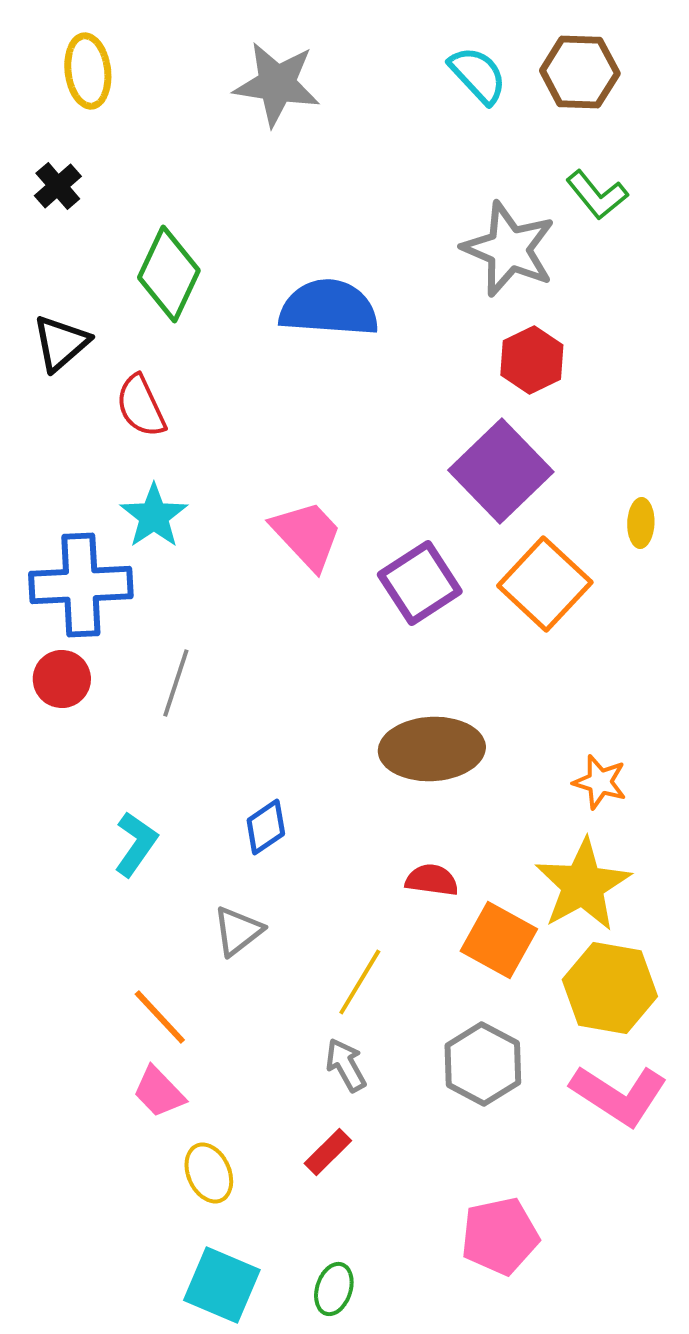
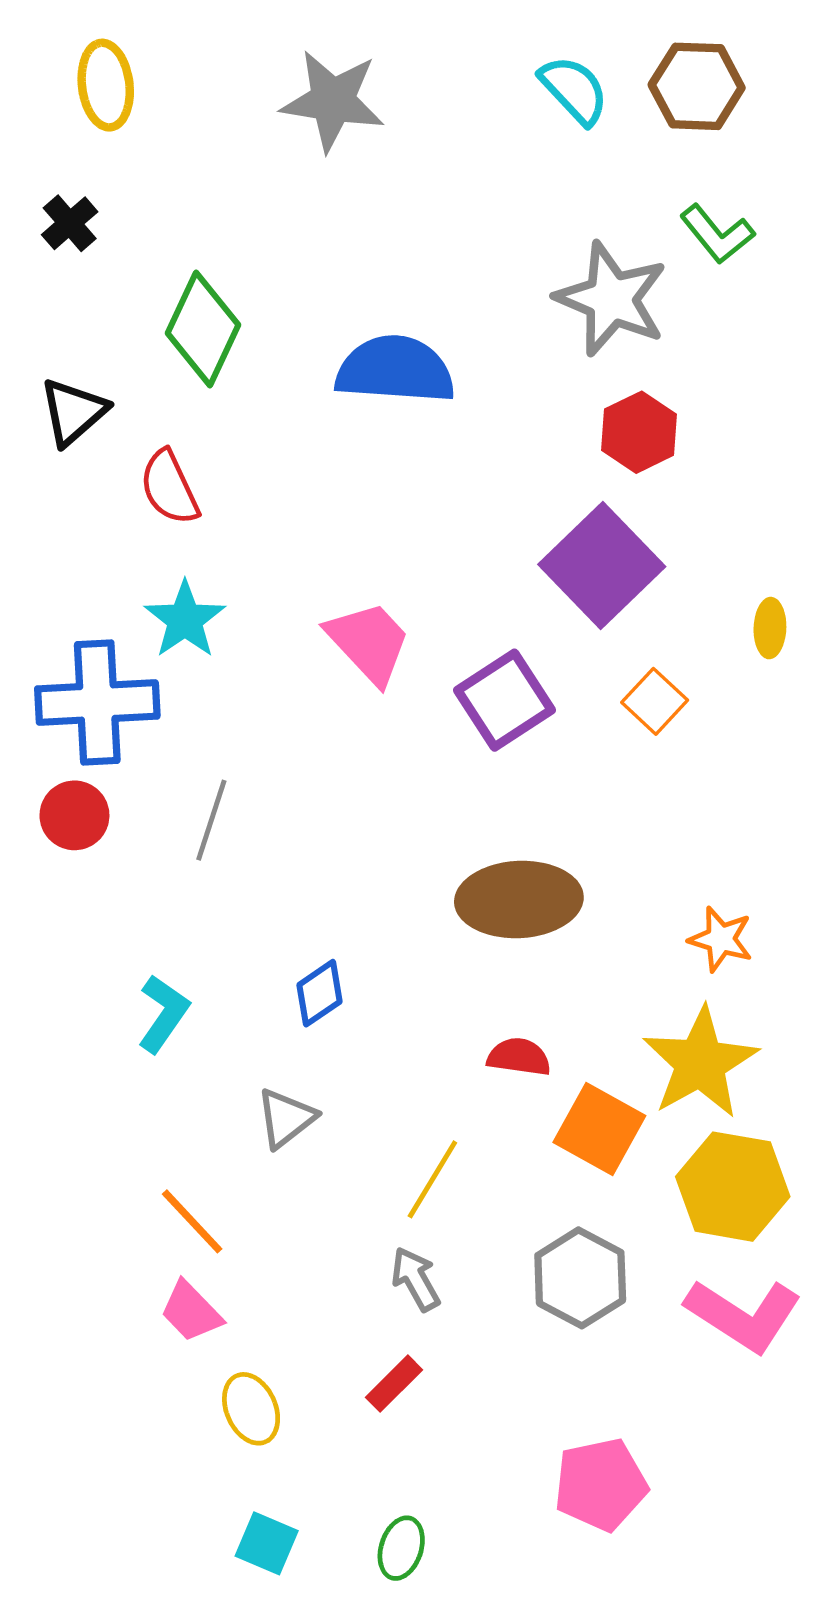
orange square: (545, 584) -> (655, 701), size x0.6
cyan square: (222, 1285) -> (267, 1543), size x0.7

